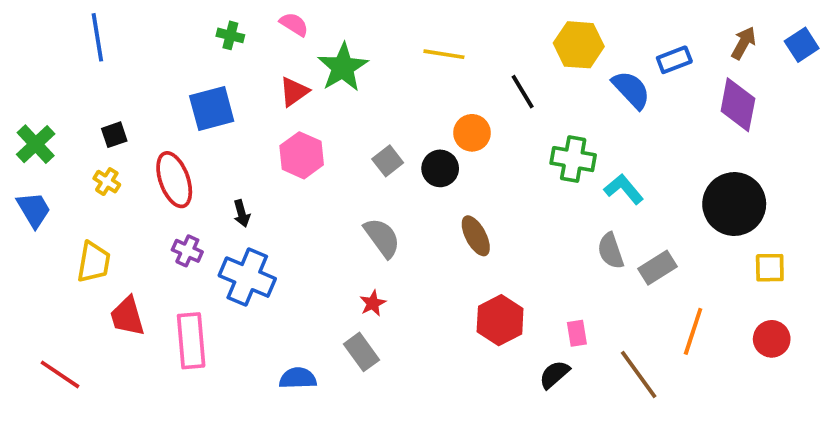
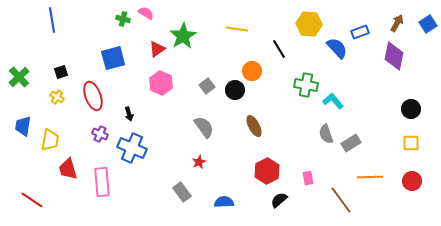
pink semicircle: (294, 24) -> (146, 13), moved
black circle: (734, 204) -> (411, 109), moved, size x0.6
blue trapezoid: (34, 210) -> (23, 126), moved, turned -140
orange line: (693, 331) -> (370, 177), turned 70
gray rectangle: (361, 352) -> (182, 192), moved
black semicircle: (554, 374) -> (279, 200), moved
blue semicircle: (298, 378) -> (224, 202), moved

